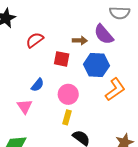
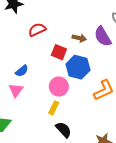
blue hexagon: (96, 65) -> (78, 67), moved
blue semicircle: (38, 85) -> (22, 71), moved

